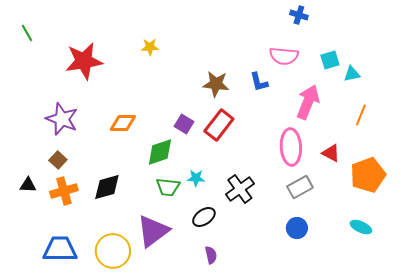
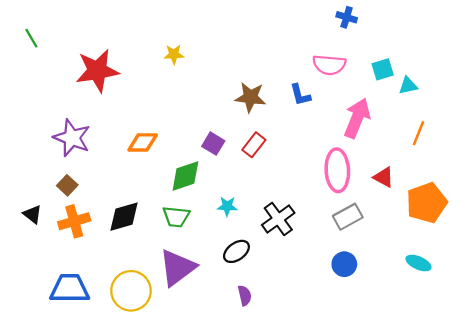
red rectangle: (219, 125) -> (254, 145), size x0.7
black triangle: (28, 185) -> (32, 214), turned 36
green trapezoid: (168, 187) -> (176, 217), moved

